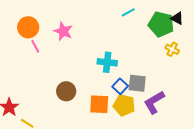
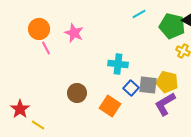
orange square: (99, 104) -> (110, 106), turned 30
yellow pentagon: (124, 105) -> (167, 82), moved

